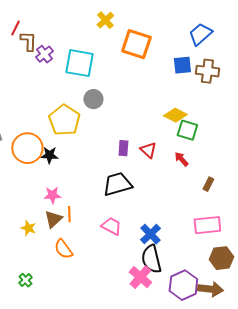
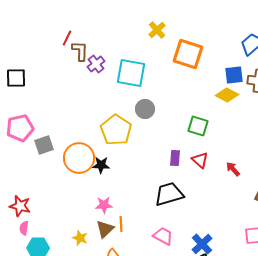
yellow diamond: (175, 115) -> (227, 95), moved
green square: (187, 130) -> (198, 126), moved

